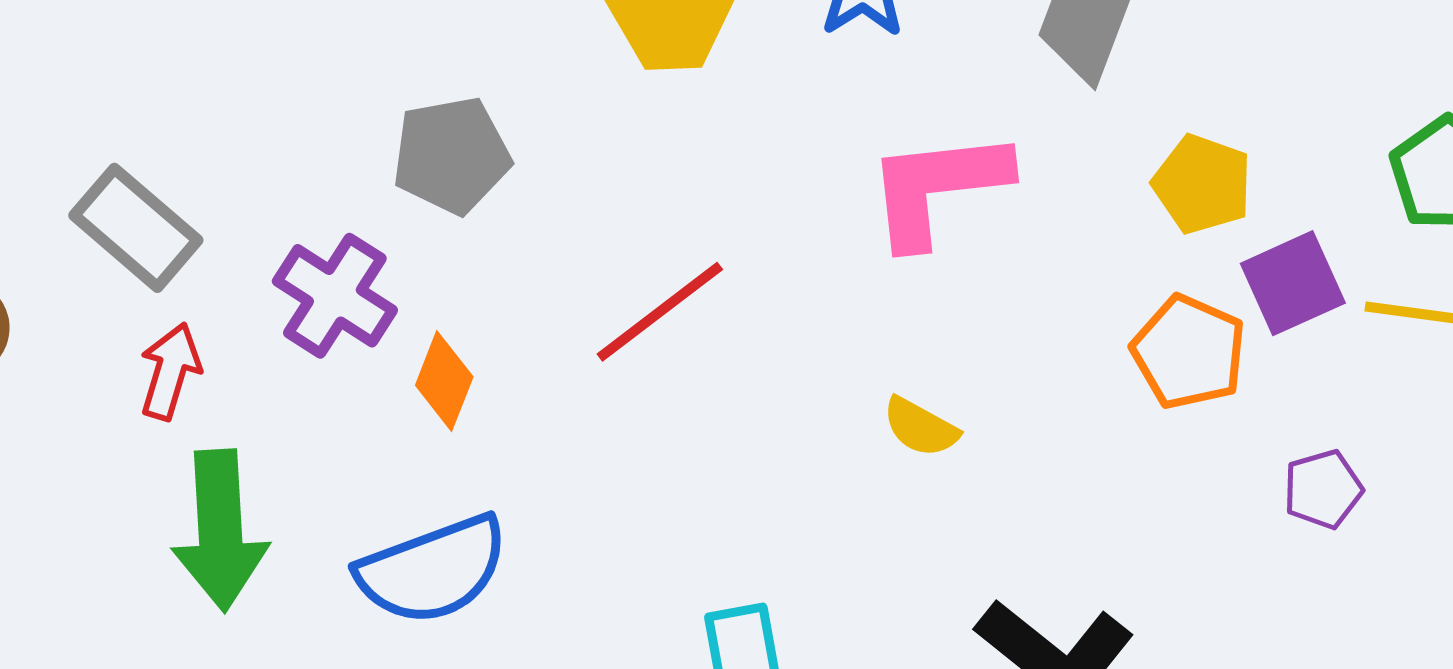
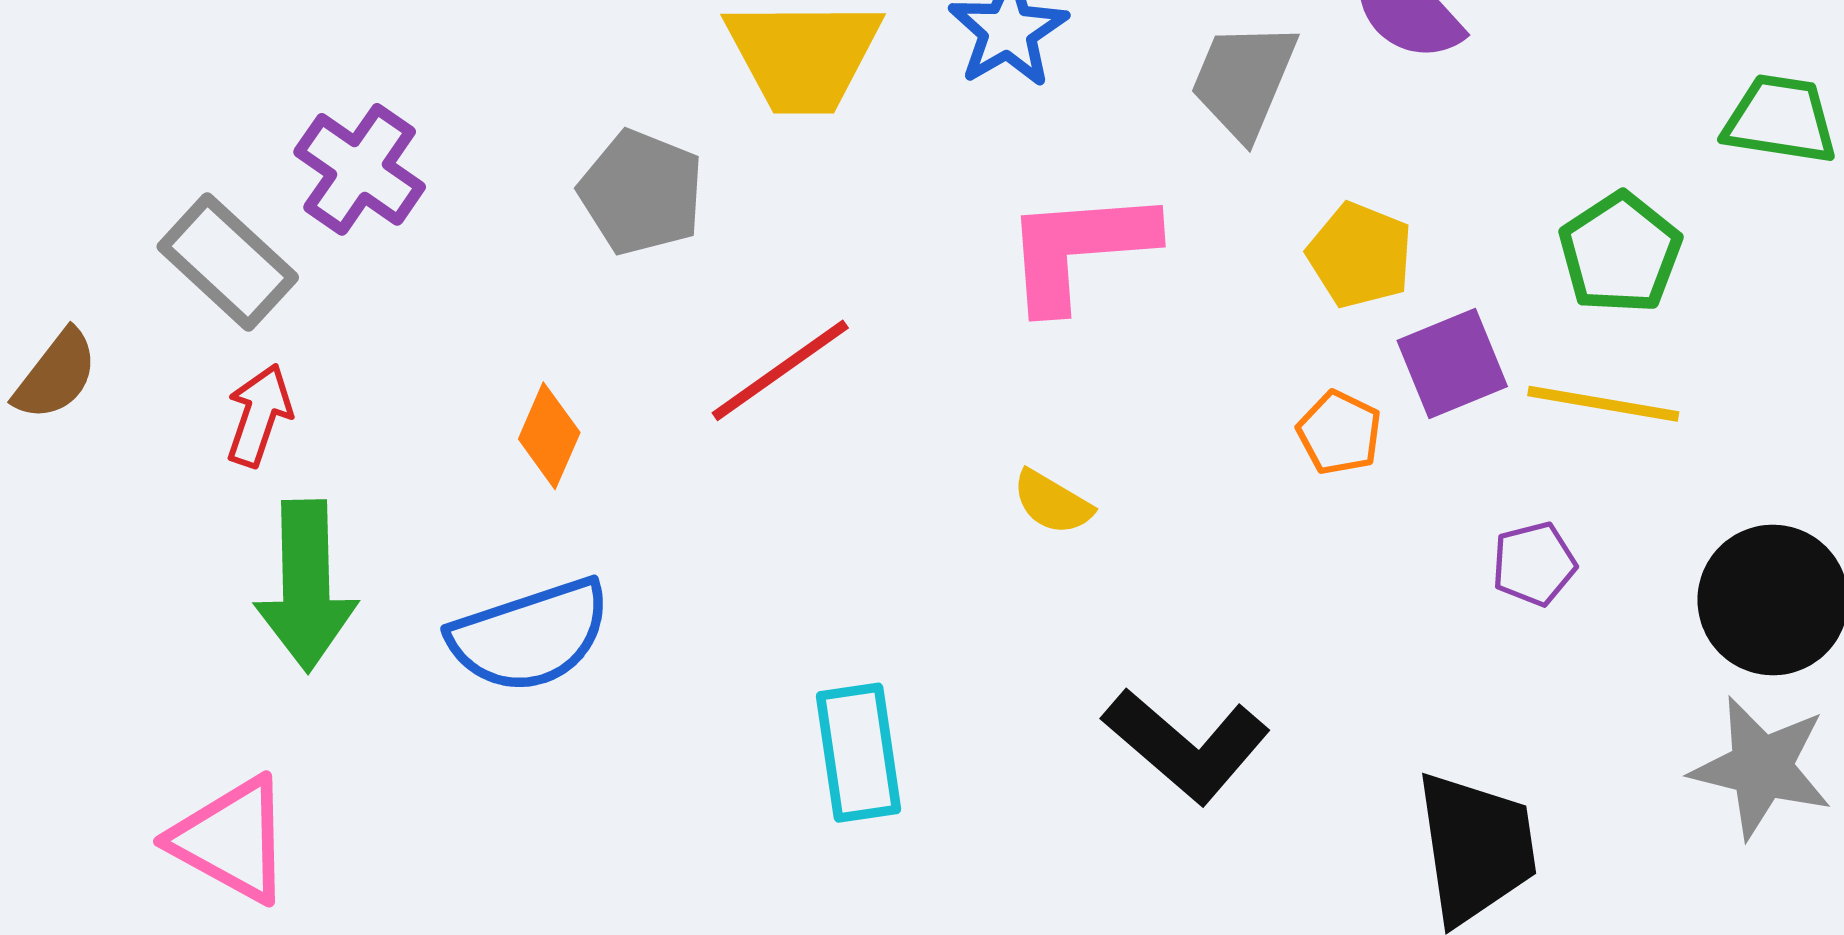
gray pentagon: (451, 155) -> (641, 192), moved, turned 30
purple cross: (335, 296) -> (360, 169), moved
orange pentagon: (1189, 352) -> (1339, 433), size x0.7
purple pentagon: (1323, 489) -> (1534, 564), moved

